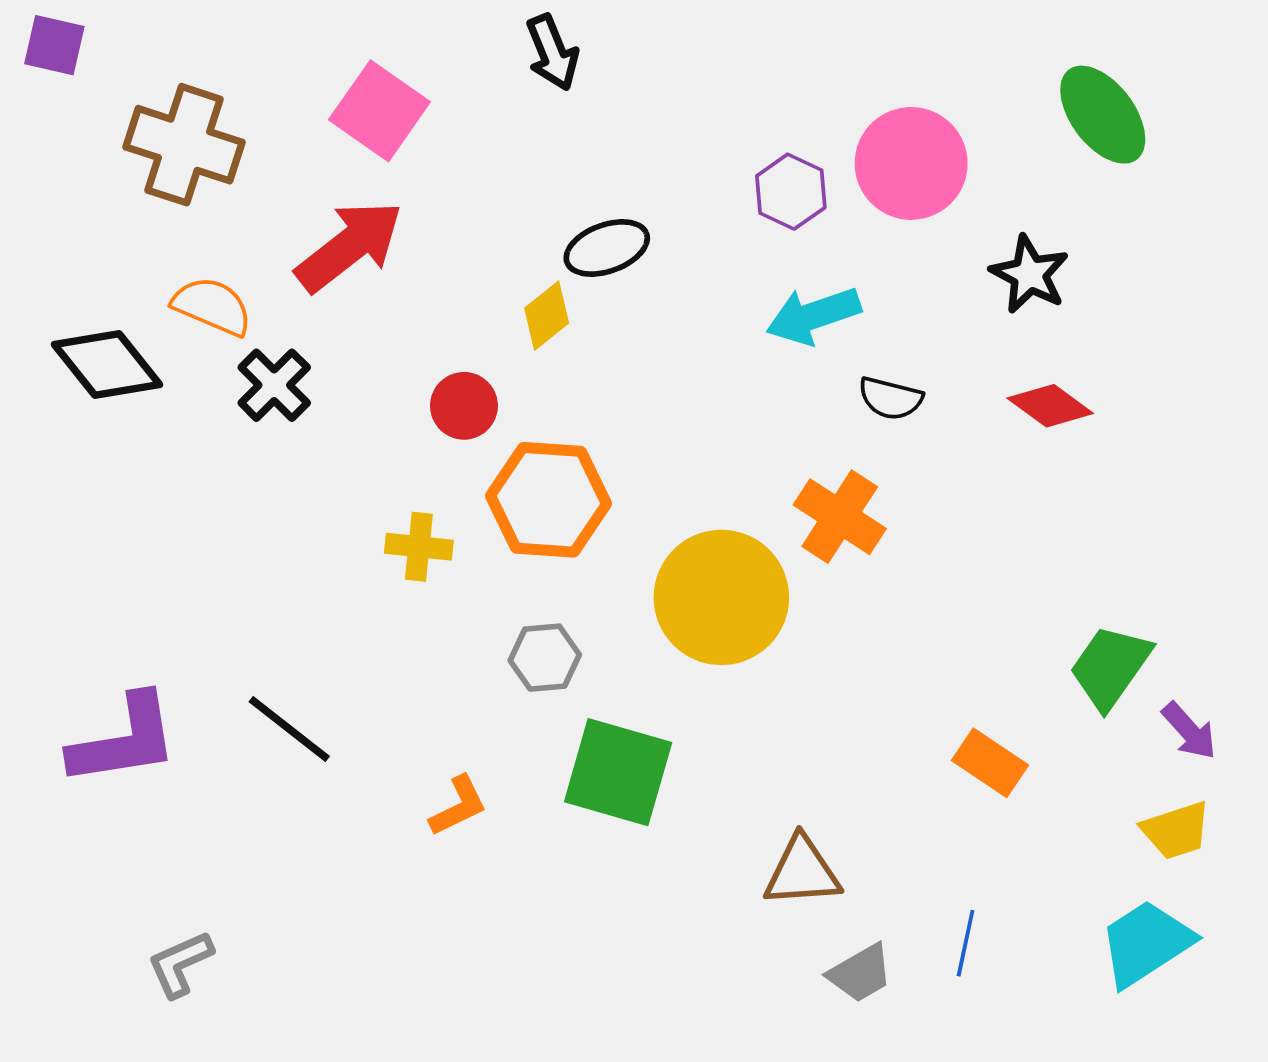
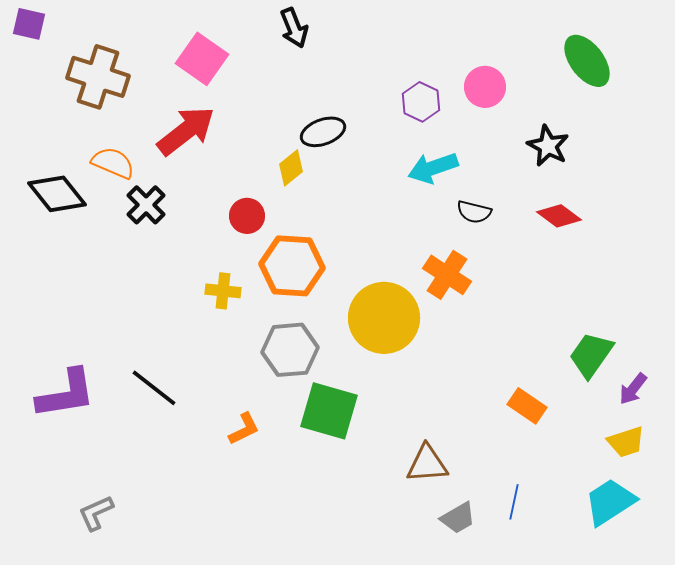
pink circle: (911, 163) -> (485, 87), size x0.7
gray hexagon: (545, 658) -> (290, 350), size x1.5
purple arrow: (1189, 731) -> (633, 389), turned 80

